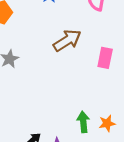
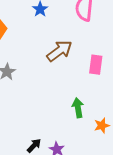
green arrow: (83, 122) -> (78, 108), moved

